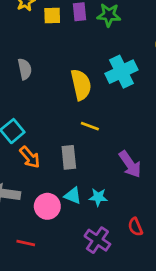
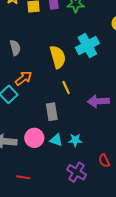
yellow line: (90, 126) -> (66, 87), turned 48
orange arrow: (30, 157) -> (24, 78), moved, turned -84
purple arrow: (130, 164) -> (98, 101), moved, turned 125
pink circle: (47, 206) -> (34, 138), moved

